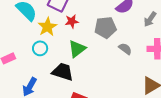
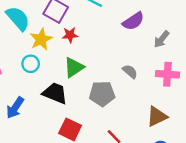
gray pentagon: (105, 27) -> (102, 94), moved

